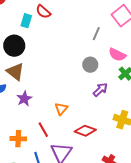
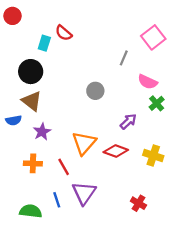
gray circle: (90, 65) -> (95, 91), moved
orange triangle: (61, 109) -> (84, 143), size x1.6
red diamond: (85, 131) -> (116, 151), moved
orange cross: (18, 139) -> (33, 163), moved

